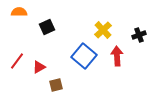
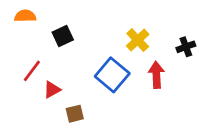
red line: (17, 61) -> (32, 71), moved

